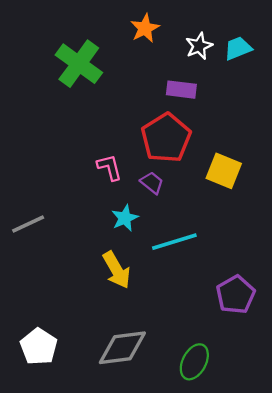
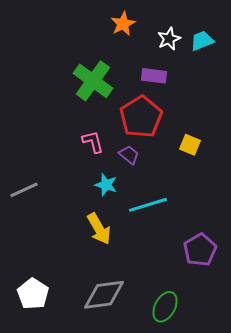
green cross: (79, 64) -> (93, 81), moved
yellow square: (224, 171) -> (190, 145), size x0.7
cyan star: (125, 218) -> (106, 185), turned -30

